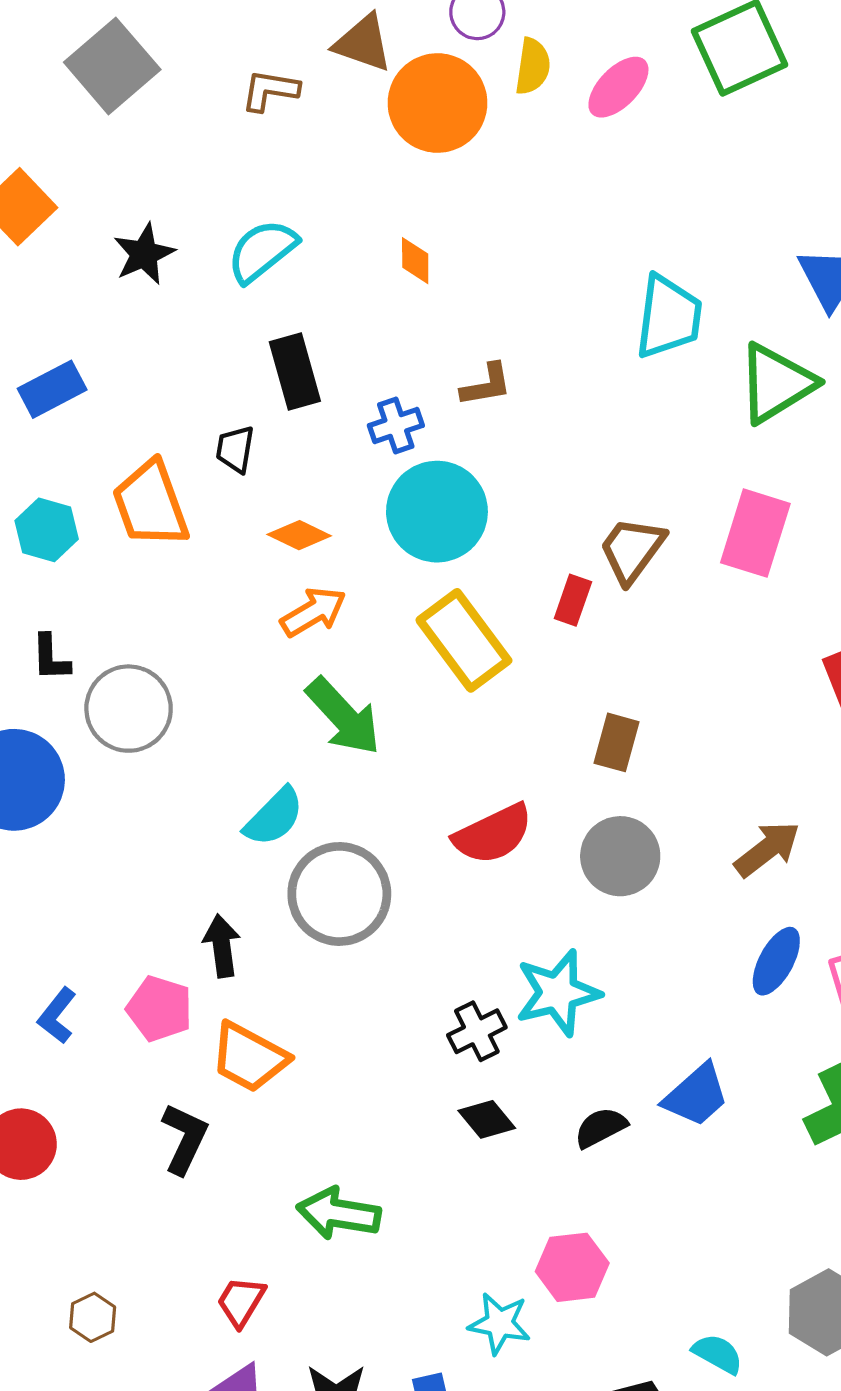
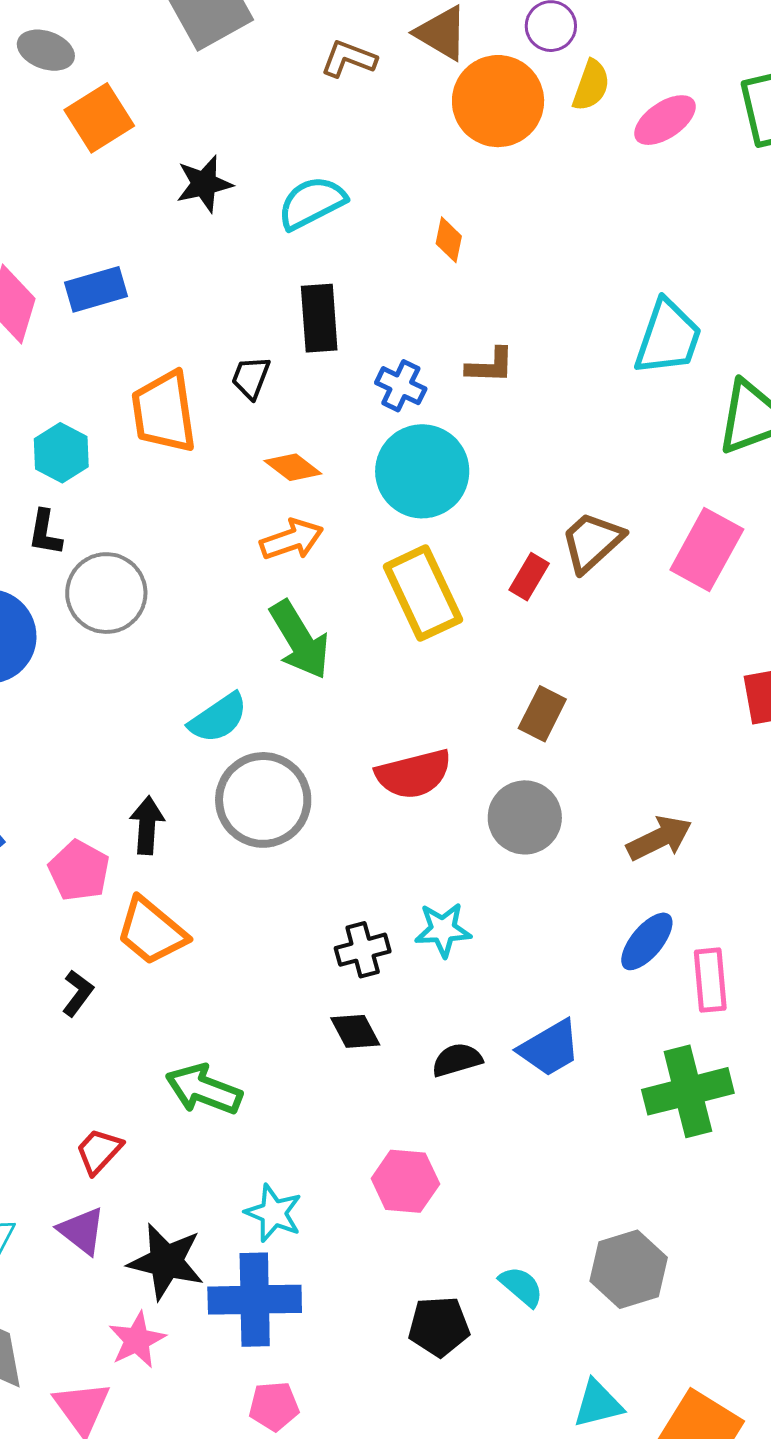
blue cross: (396, 426) -> (401, 386), turned 33
cyan hexagon: (47, 530) -> (61, 453), moved
cyan star: (558, 993) -> (443, 930), size x0.7
black L-shape: (185, 1139) -> (78, 993), size x0.7
cyan star: (500, 1323) -> (273, 1213), moved

